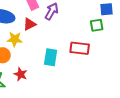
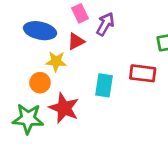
red star: (21, 74) -> (64, 108), size x1.6

